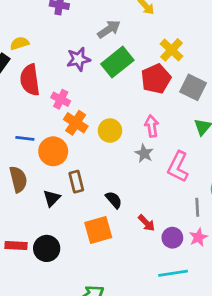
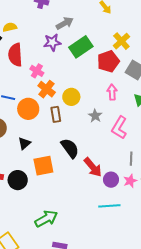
gray arrow: (109, 29) -> (65, 23), moved
pink arrow: (152, 126) -> (112, 92), moved
brown rectangle: (76, 182) -> (56, 114), moved
black semicircle: (114, 200) -> (70, 148), size x1.5
red arrow: (147, 223) -> (93, 167), size x1.5
orange square: (98, 230) -> (43, 166), moved

